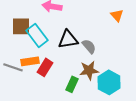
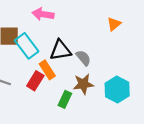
orange triangle: (117, 15) -> (114, 24), turned 32
orange rectangle: (30, 61) -> (47, 70), moved, turned 66
cyan hexagon: (109, 82) -> (117, 90), moved

